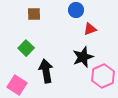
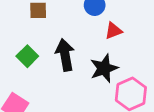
black arrow: (46, 71) -> (65, 55), moved

